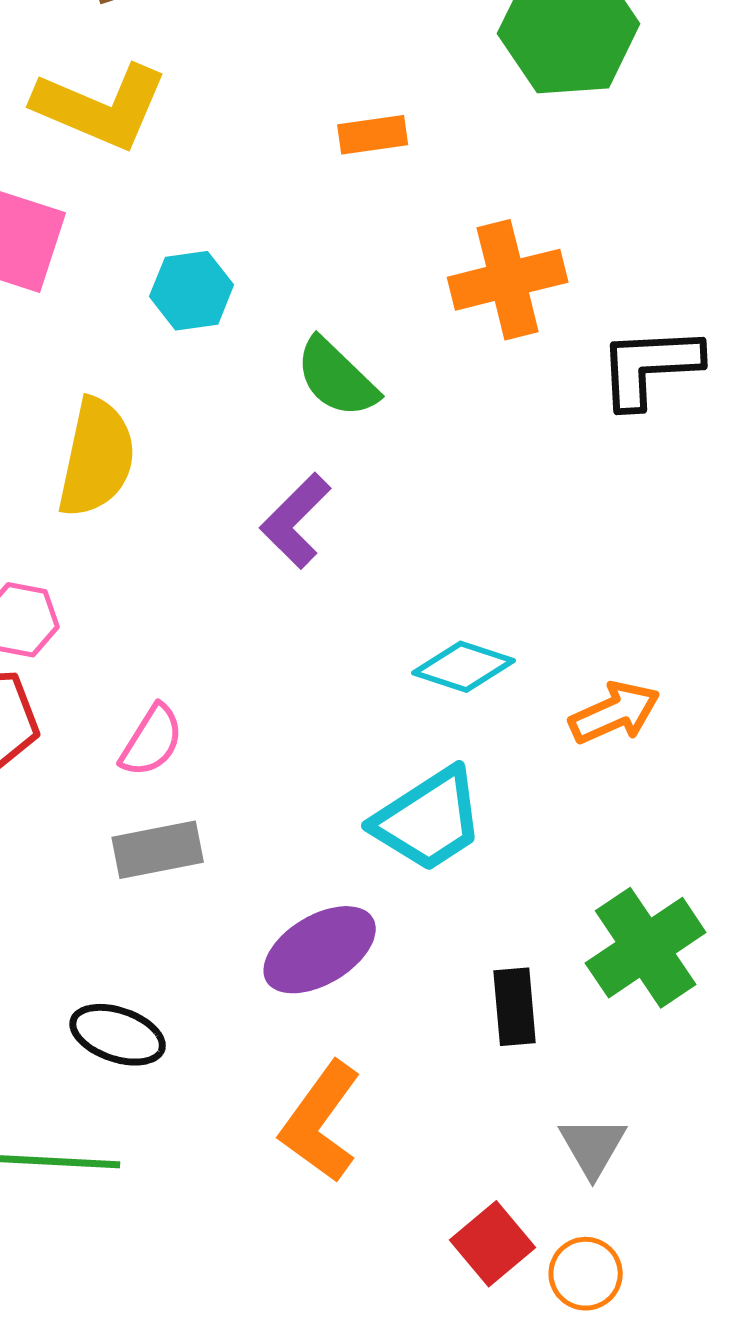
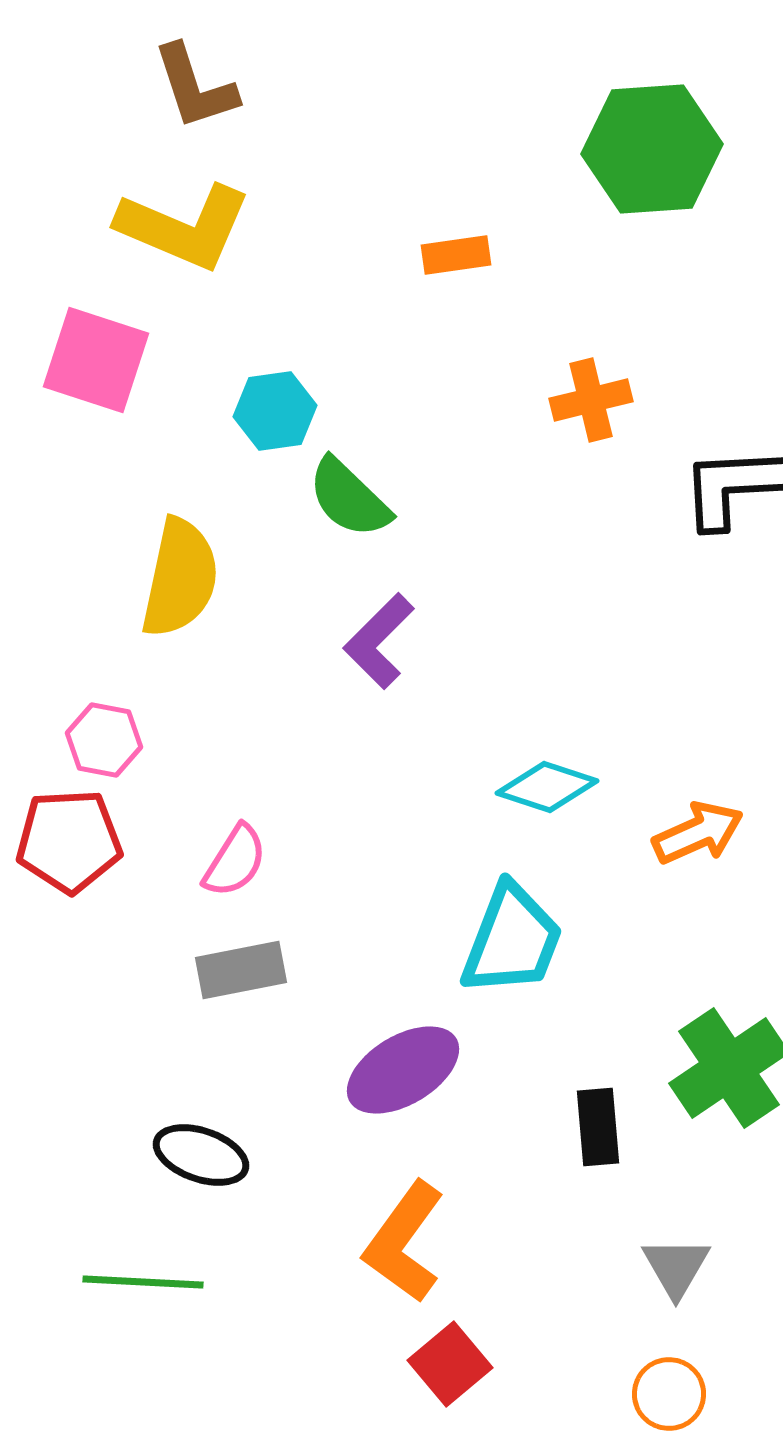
orange cross: (508, 280) -> (591, 400), size x0.7
green semicircle: (337, 378) -> (349, 498), moved
cyan trapezoid: (429, 820) -> (512, 940), turned -36
red square: (493, 1244) -> (450, 1364), moved

